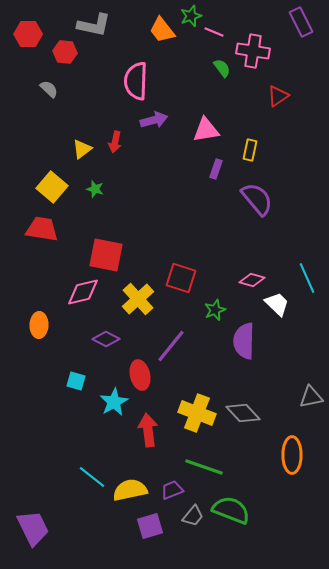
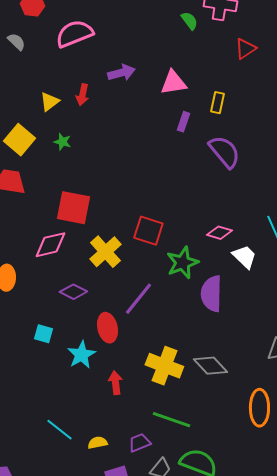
pink semicircle: (136, 81) -> (74, 34), moved, turned 66
green star: (215, 310) -> (182, 263), size x1.5
red arrow: (148, 430) -> (115, 383), size x0.7
yellow semicircle: (130, 490) -> (97, 443), size x0.6

